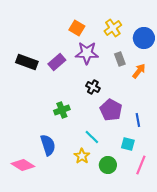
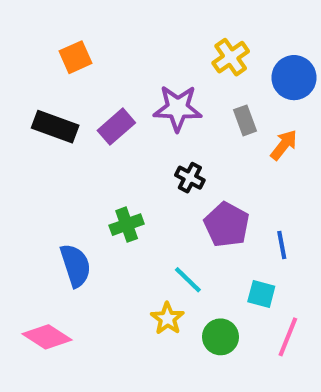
orange square: (77, 28) -> (76, 57), moved, turned 35
blue semicircle: (48, 145) -> (76, 265), moved

